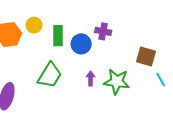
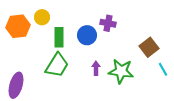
green rectangle: (58, 36) -> (59, 37), moved
brown square: (146, 56) -> (149, 47), turned 36

